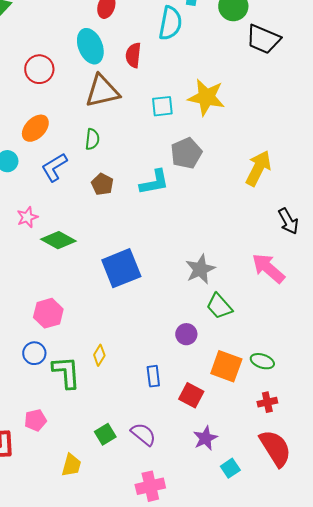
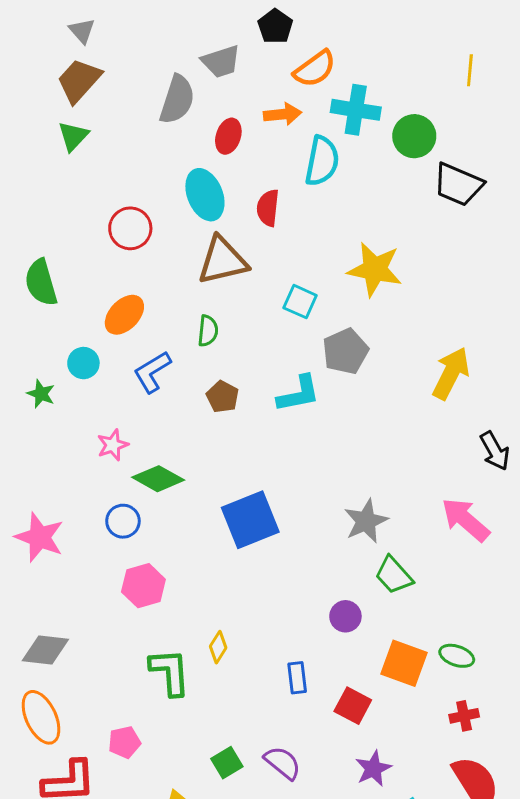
cyan square: (162, 106) -> (300, 302), moved, turned 30
blue circle: (34, 353) -> (123, 521), moved

